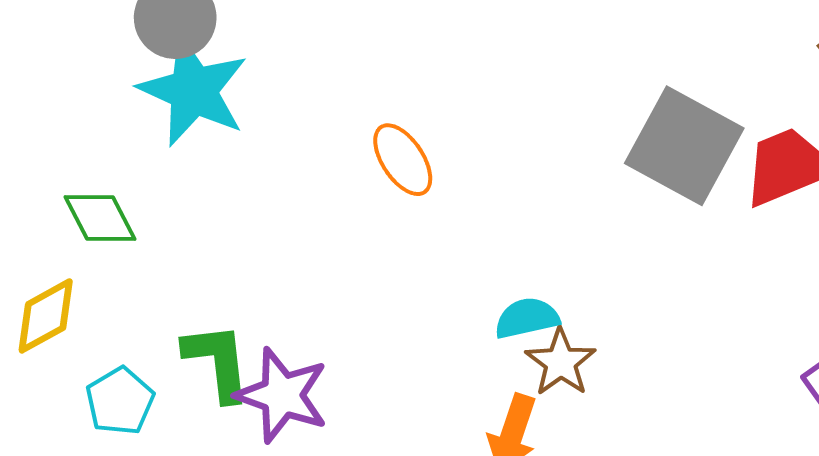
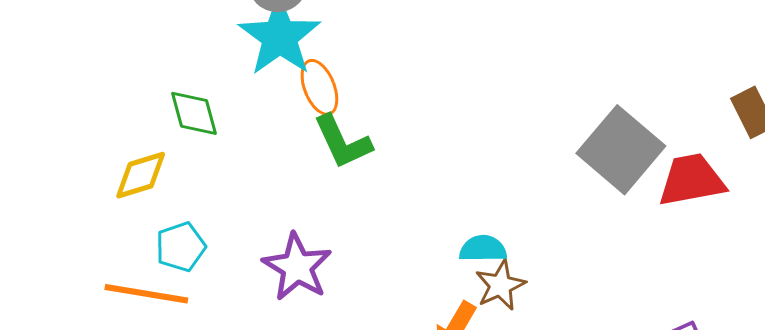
orange ellipse: (403, 160) -> (319, 87), moved
green L-shape: (217, 362) -> (343, 142), moved, turned 150

